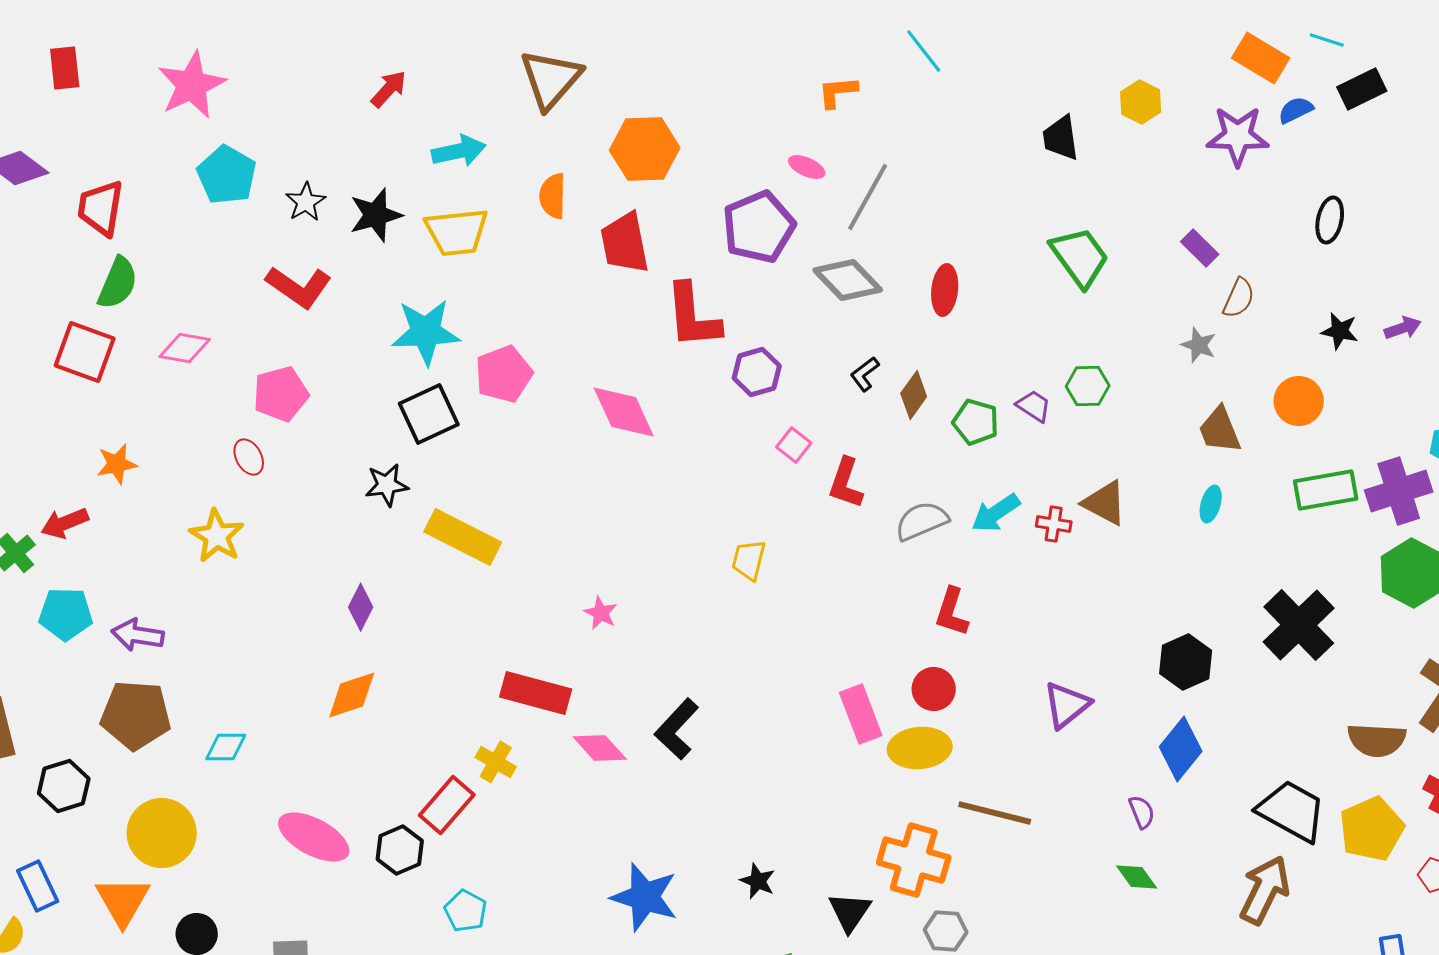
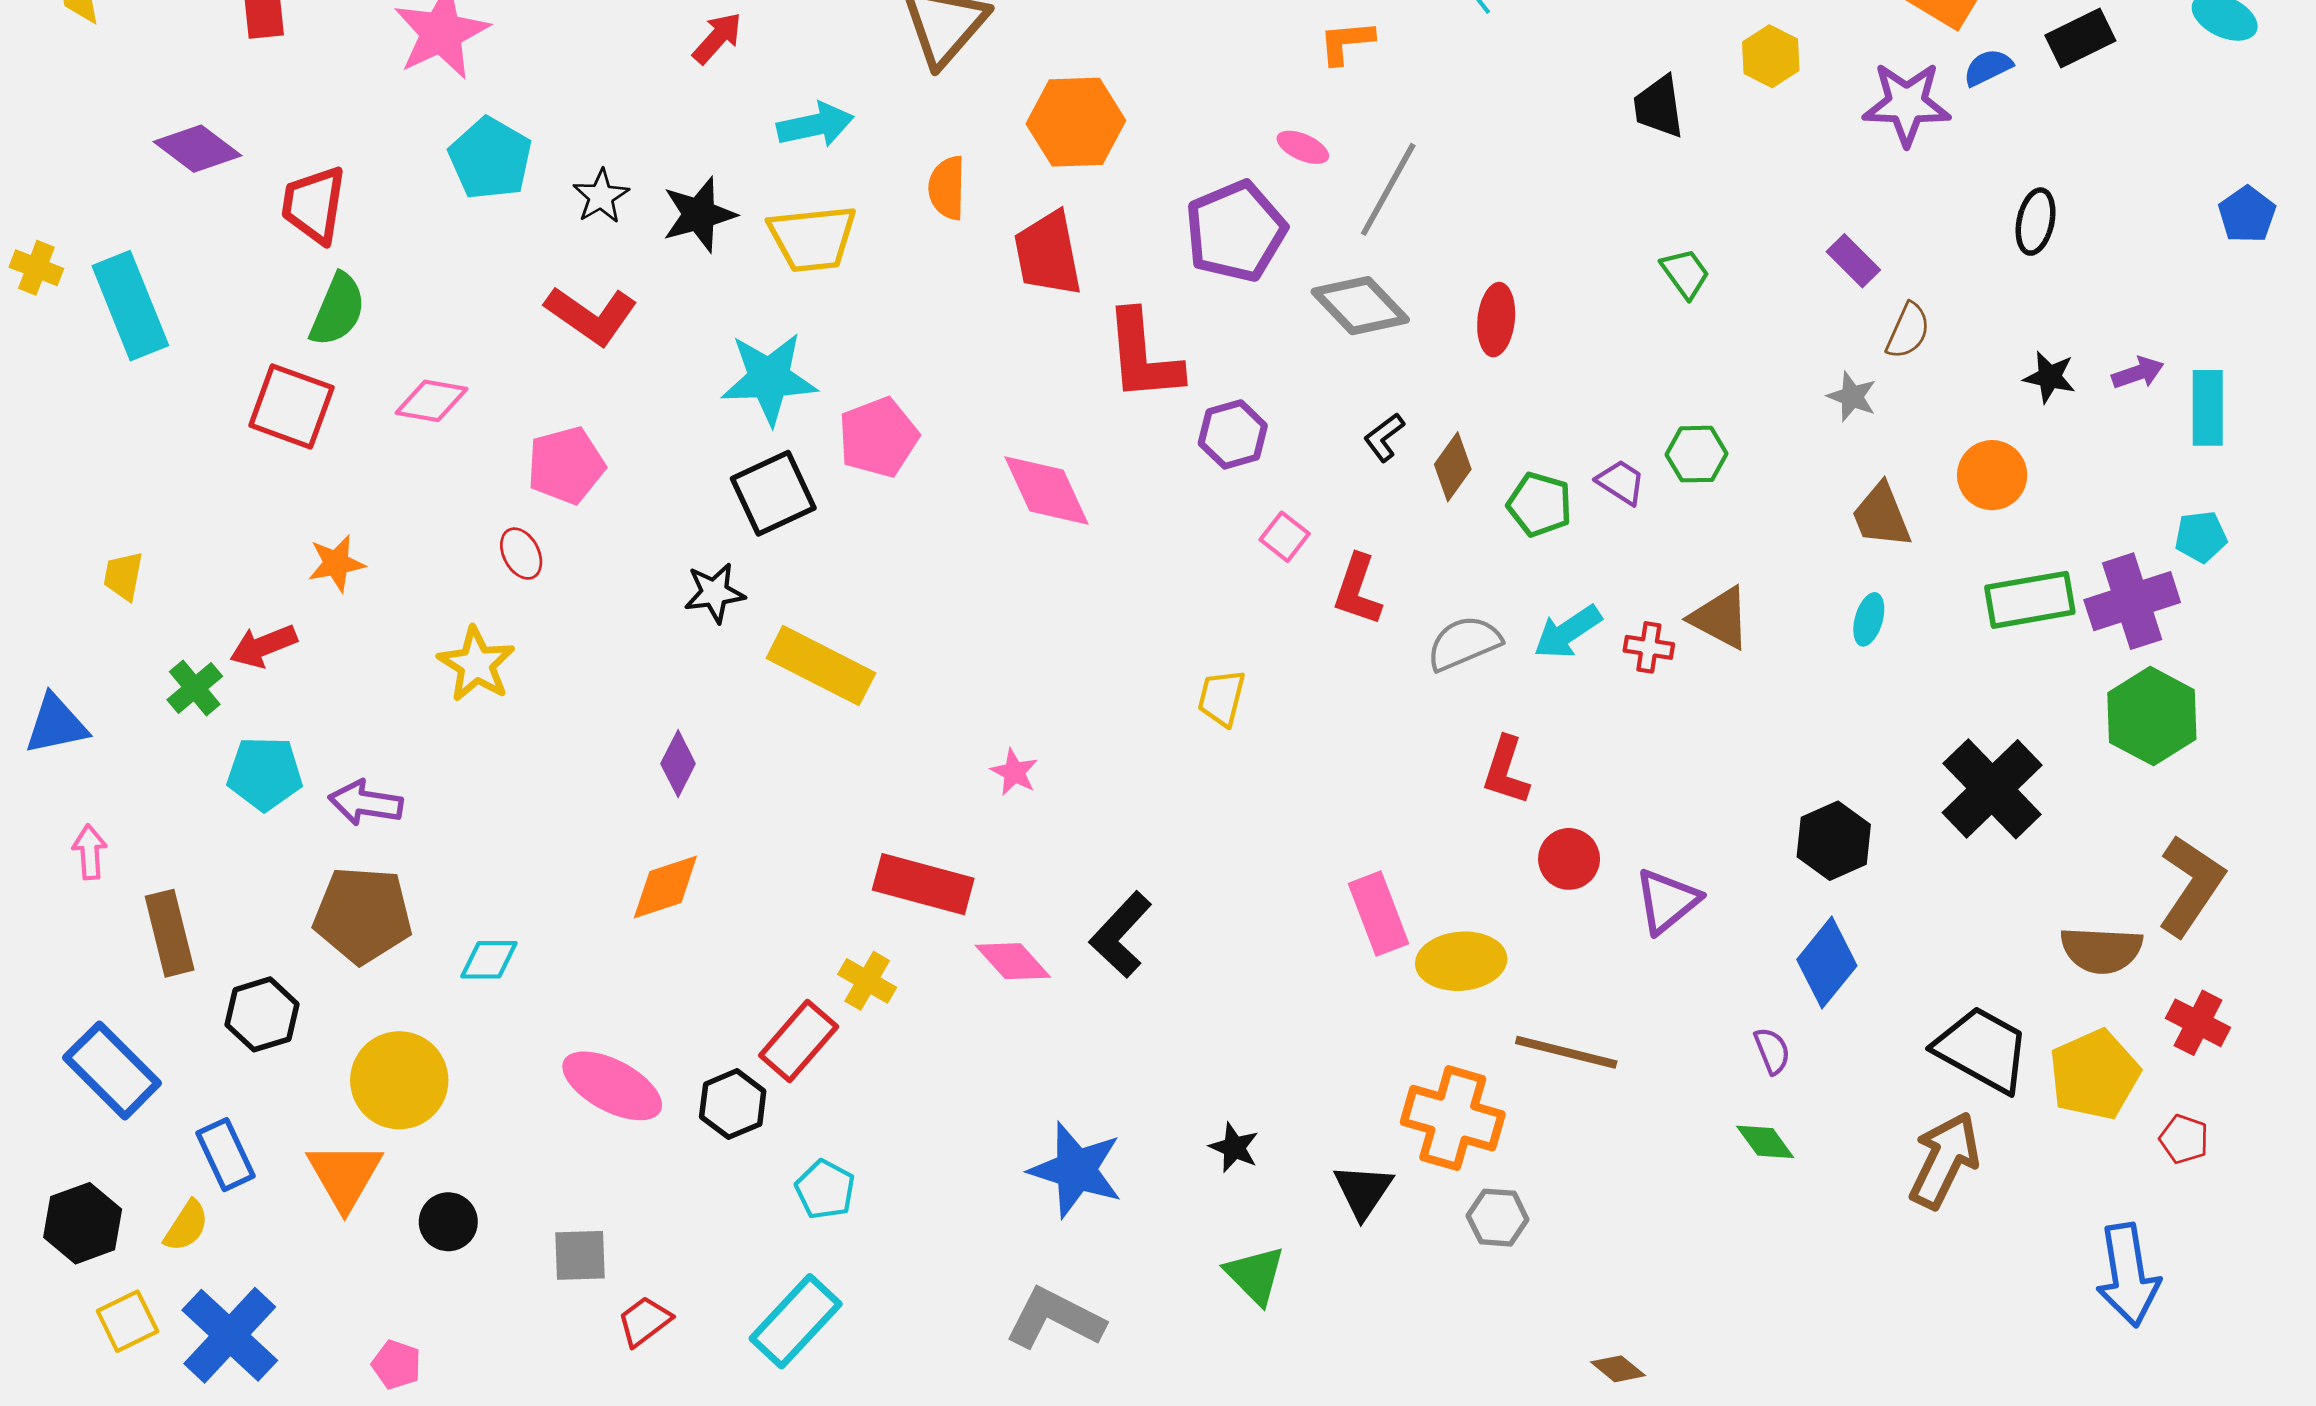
green trapezoid: (1080, 257) -> (1685, 273), size x0.6
red circle: (934, 689) -> (1569, 859), moved

